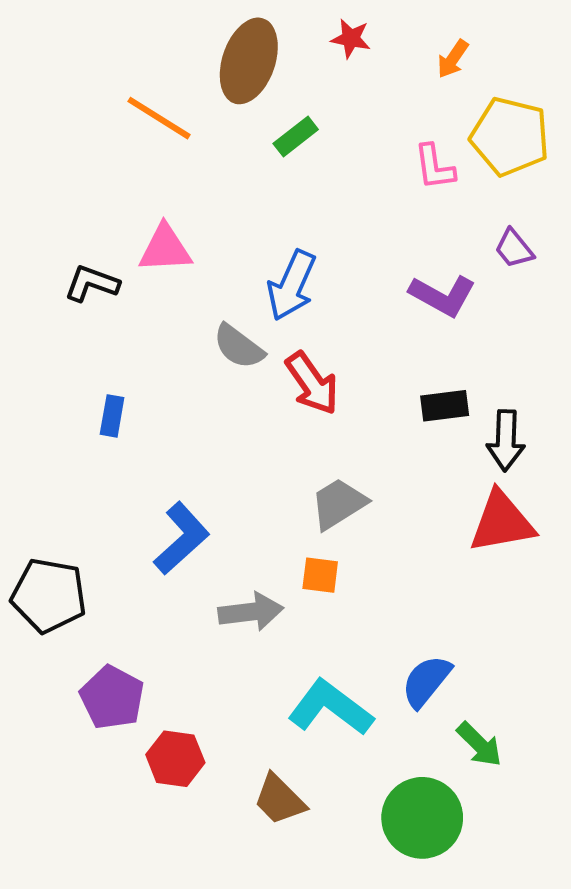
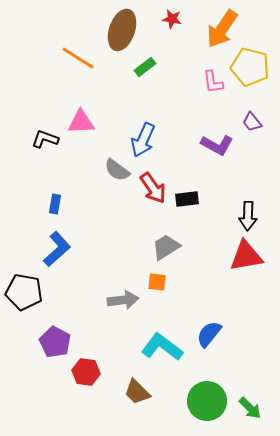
orange arrow: (453, 59) -> (222, 29), size x2.0
black rectangle: (445, 406) -> (187, 199), moved
blue L-shape: (181, 538) -> (57, 249), moved
green arrow: (479, 744) -> (250, 408), moved

